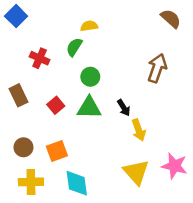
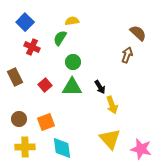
blue square: (16, 16) -> (25, 22), moved
brown semicircle: (171, 19) -> (138, 33), moved
brown arrow: (157, 68) -> (127, 55), size x0.7
pink star: (174, 166) -> (141, 149), moved

